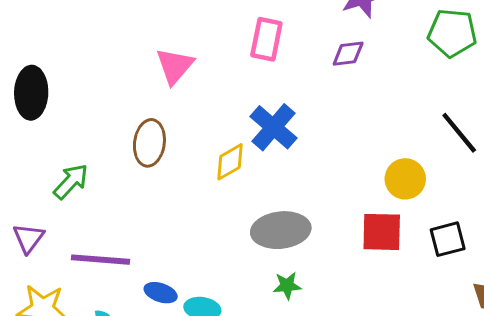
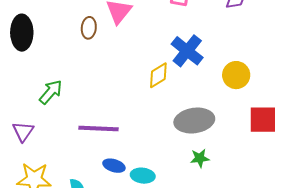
brown ellipse: (149, 143) -> (89, 28), moved, size x0.7
yellow circle: (405, 179) -> (236, 75), moved
purple line: (101, 260) -> (98, 128), moved

